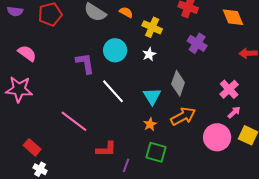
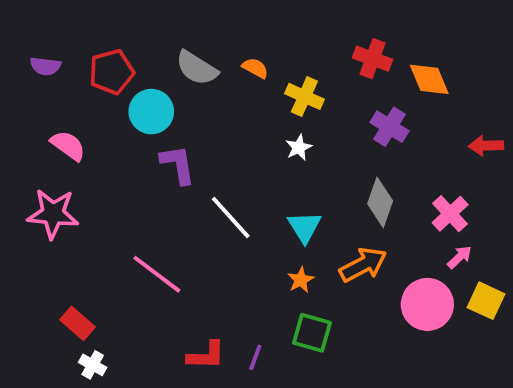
orange diamond: (233, 17) -> (429, 79), moved
cyan circle: (115, 50) -> (151, 112), moved
gray diamond: (178, 83) -> (380, 202), moved
red L-shape: (106, 149) -> (206, 355), moved

